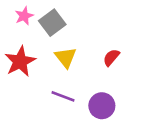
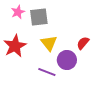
gray square: (52, 23) -> (39, 17), turned 30
purple circle: (102, 106) -> (67, 60), moved

